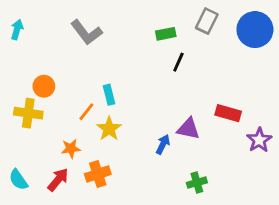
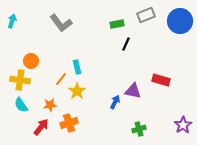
gray rectangle: (207, 21) -> (146, 15), turned 42
purple star: (259, 140) -> (183, 125), moved
cyan semicircle: (18, 180) -> (21, 105), moved

